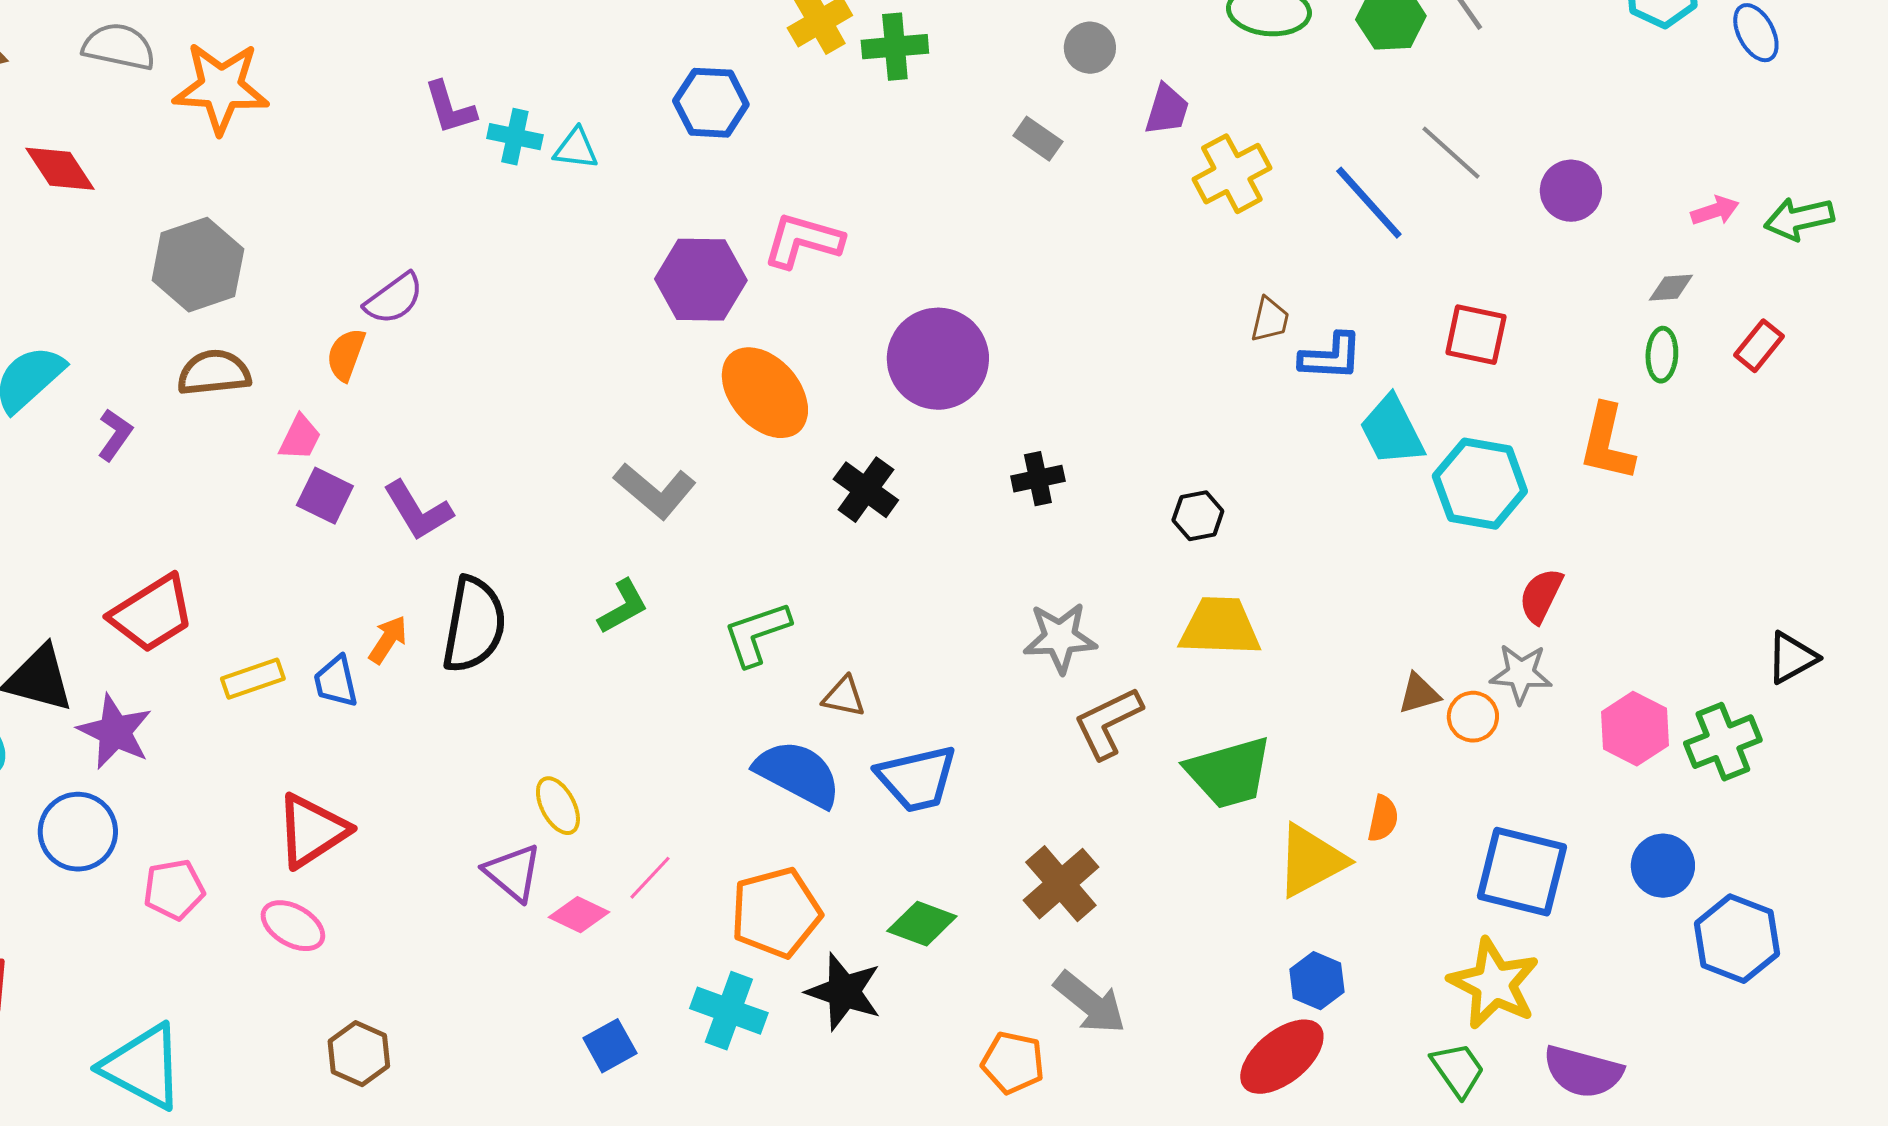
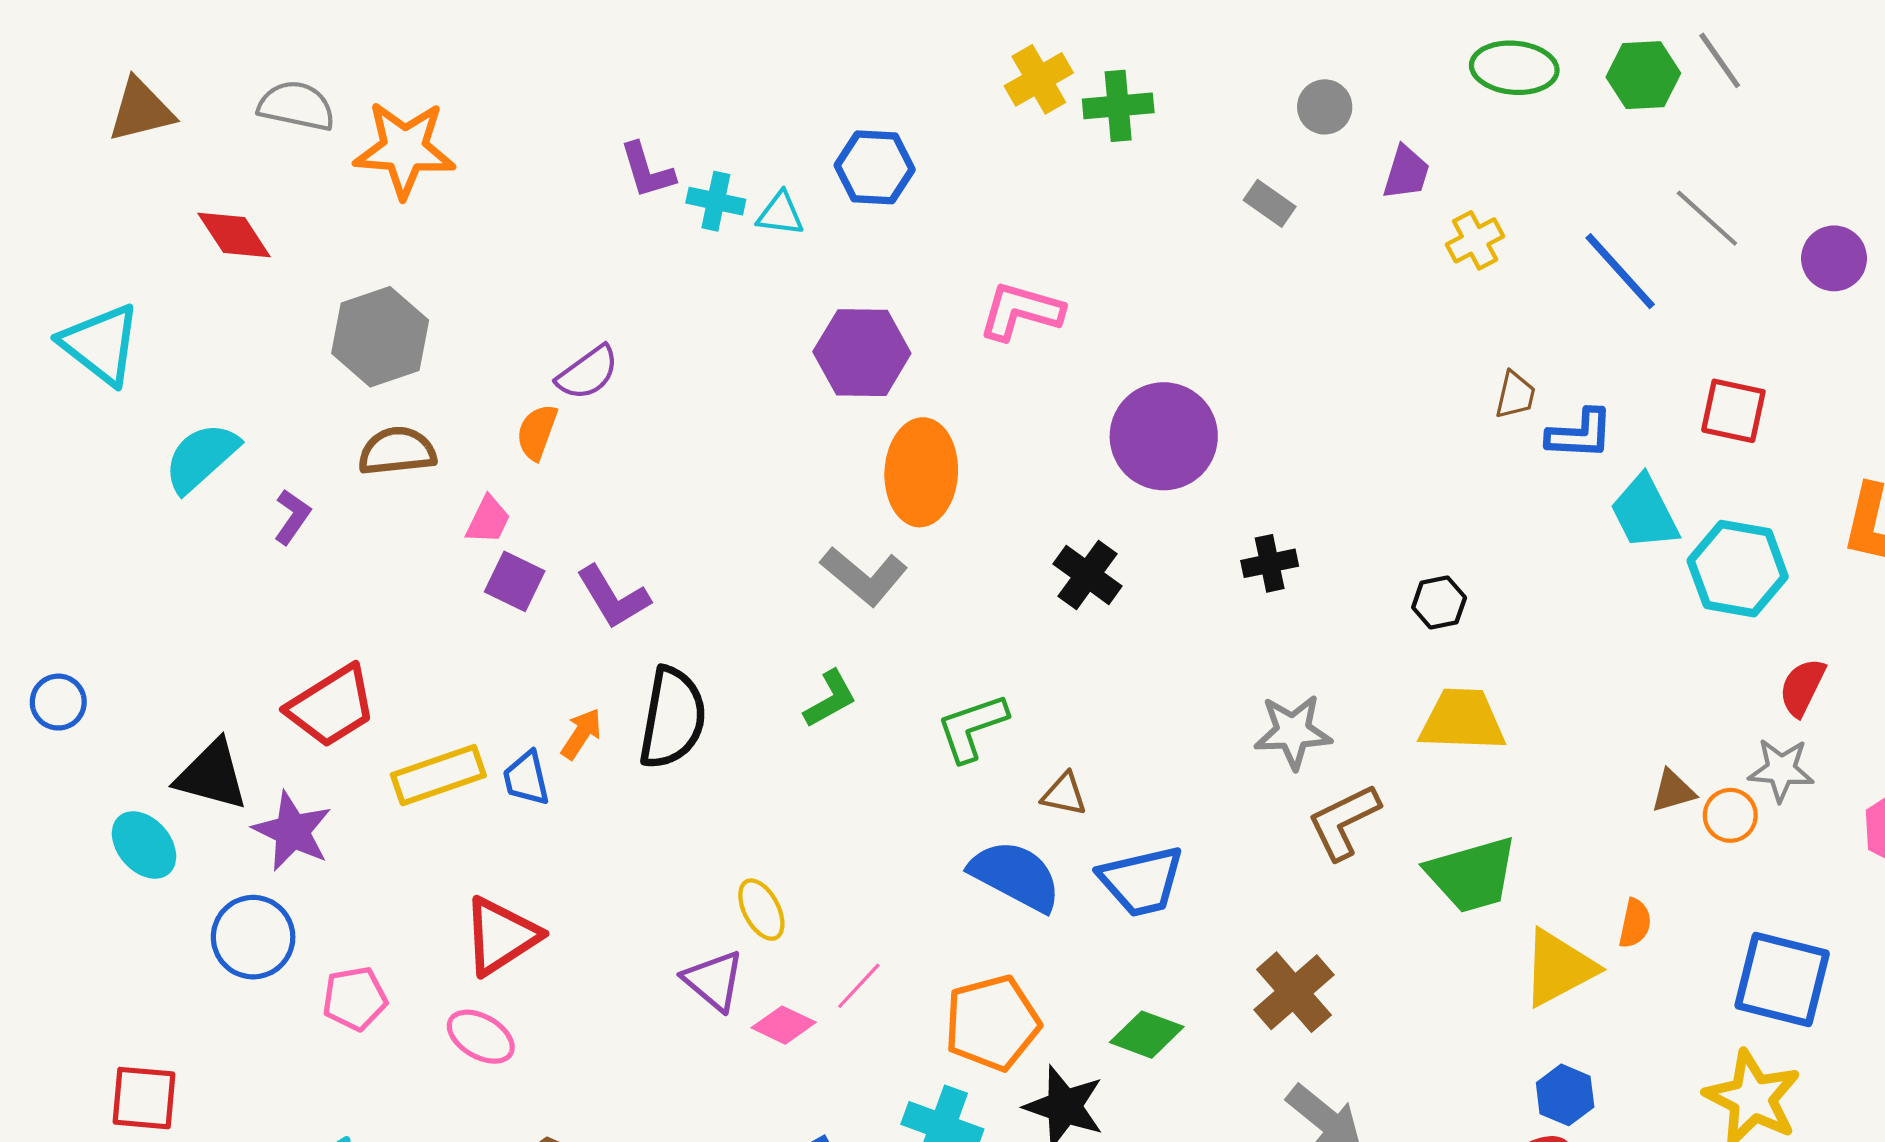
blue hexagon: (711, 103) -> (875, 167), moved
yellow cross: (1232, 174) -> (1475, 240), size x0.7
purple hexagon: (701, 280) -> (862, 353), moved
orange ellipse: (765, 393) -> (921, 472), moved, turned 44
yellow rectangle: (253, 679) -> (438, 775), size x1.4

